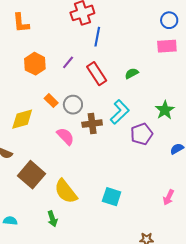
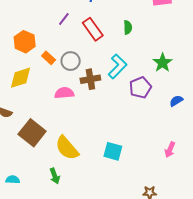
orange hexagon: (35, 64) -> (25, 42), moved
green semicircle: (132, 73) -> (128, 27), turned 120
pink semicircle: (65, 136) -> (64, 93), turned -48

